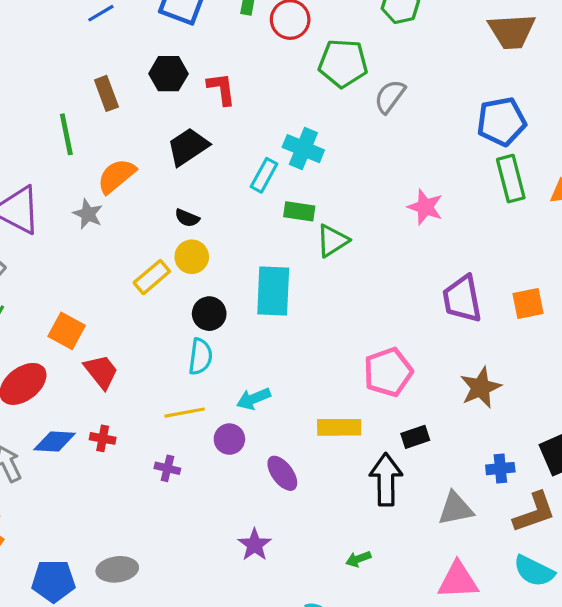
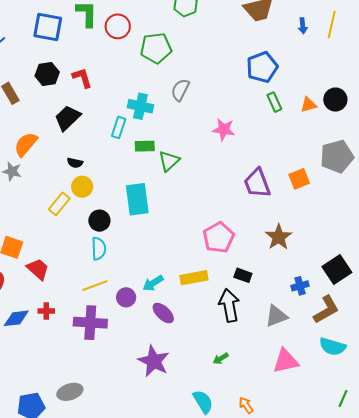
gray semicircle: (390, 96) -> (180, 90), moved
green rectangle: (511, 179) -> (274, 102), size x0.7
cyan arrow: (254, 399) -> (153, 283), moved
black rectangle: (415, 437) -> (243, 275), turned 48
purple cross: (167, 468) -> (90, 323), size x2.0
purple star: (255, 545) -> (154, 361), size x1.5

